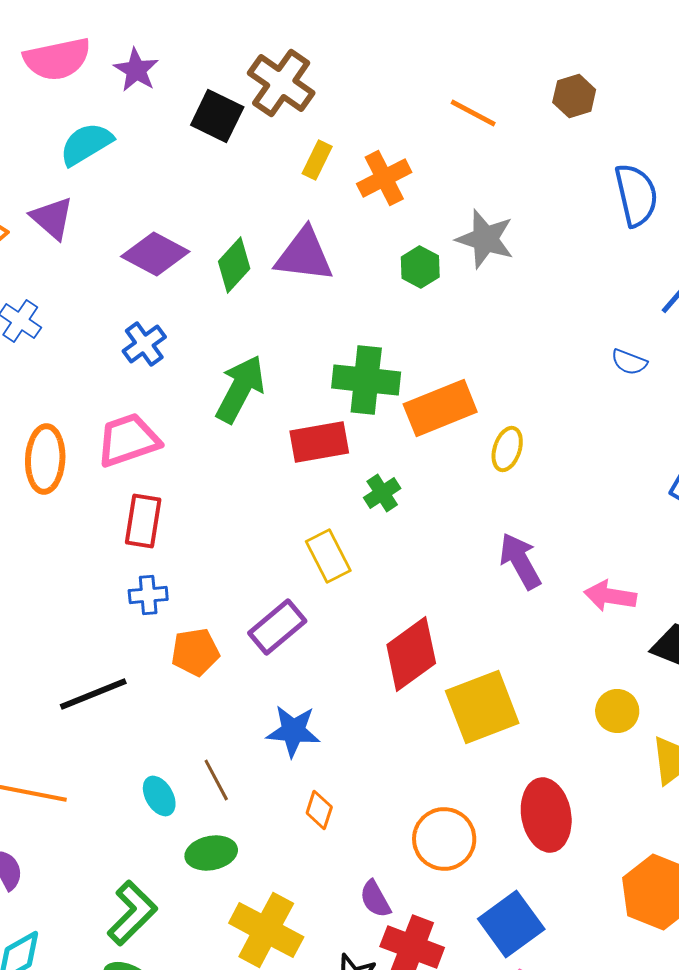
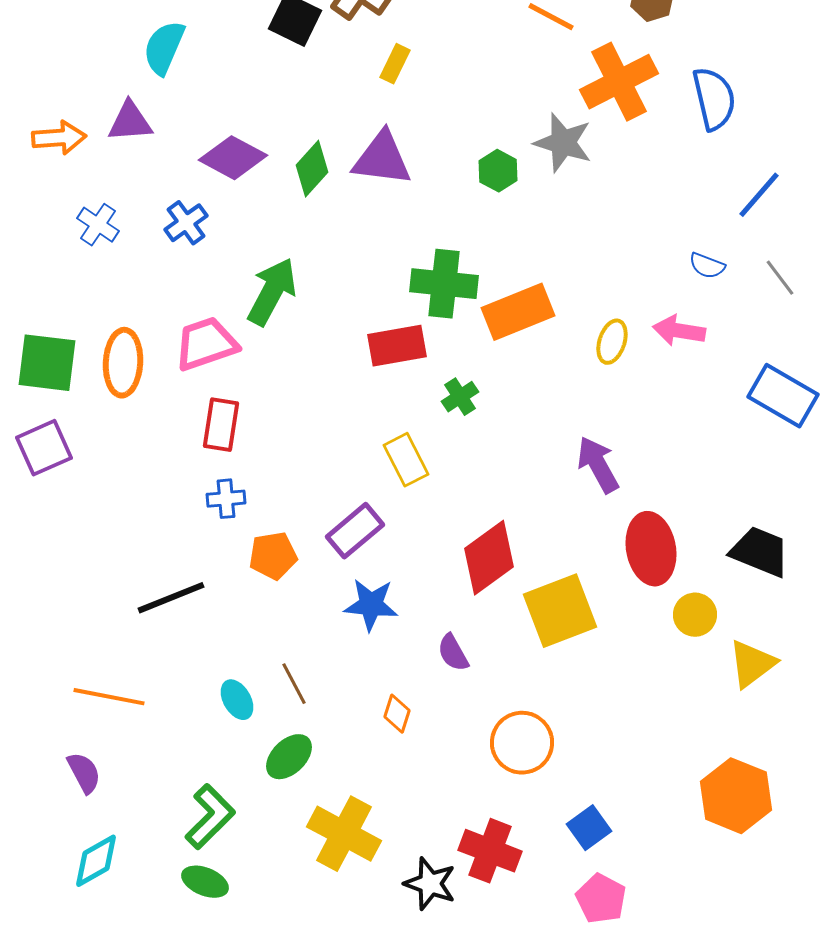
cyan semicircle: (86, 144) -> (164, 48), turned -36
orange cross: (384, 178) -> (619, 82), moved, size x1.4
purple triangle: (52, 218) -> (130, 122), turned -45
blue cross: (144, 344) -> (186, 223), moved
green arrow: (240, 389) -> (272, 292), moved
yellow ellipse: (507, 449) -> (612, 342), moved
pink arrow: (610, 596) -> (679, 331), moved
blue star: (293, 731) -> (371, 605), moved
red ellipse: (546, 815) -> (651, 549), moved
green ellipse: (211, 853) -> (289, 757), turned -33
purple semicircle: (375, 899) -> (453, 653), moved
blue square: (511, 924) -> (589, 828), size x0.7

